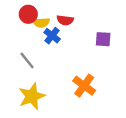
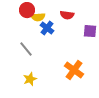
red semicircle: (65, 20) -> (67, 15), moved
yellow star: (32, 96) -> (30, 79), size x0.6

